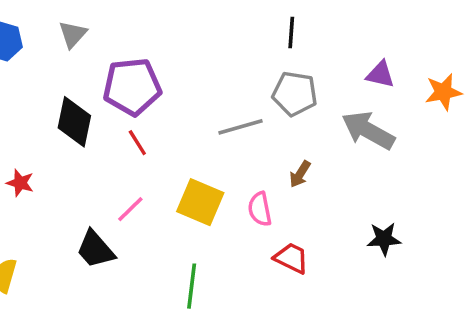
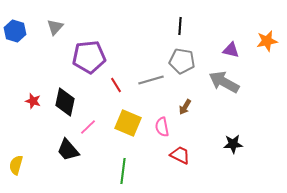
orange star: (443, 92) -> (267, 41), moved
black diamond: (74, 122) -> (65, 102), moved
red line: (137, 143) -> (116, 85), moved
red star: (20, 183) -> (33, 101), moved

